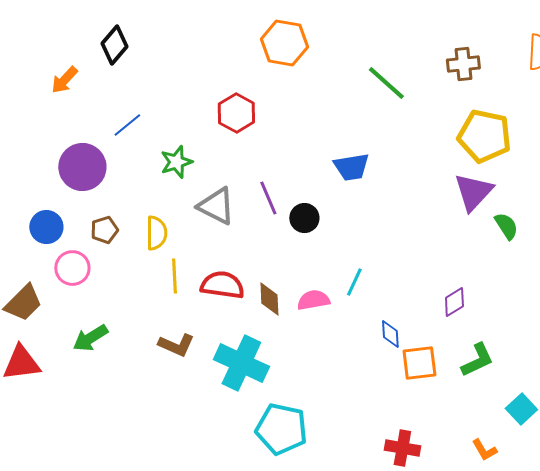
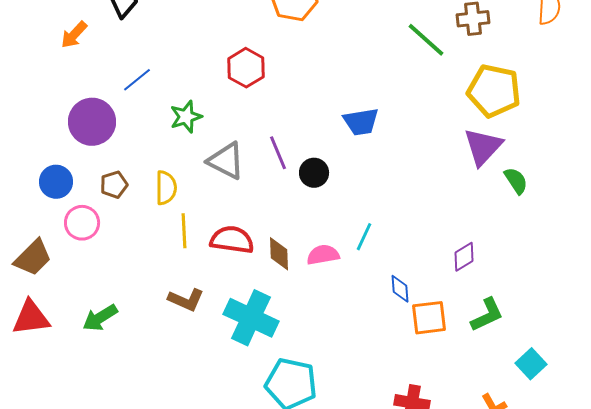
green line: (386, 83) -> (426, 40), moved
green arrow: (90, 338) -> (100, 318), moved

